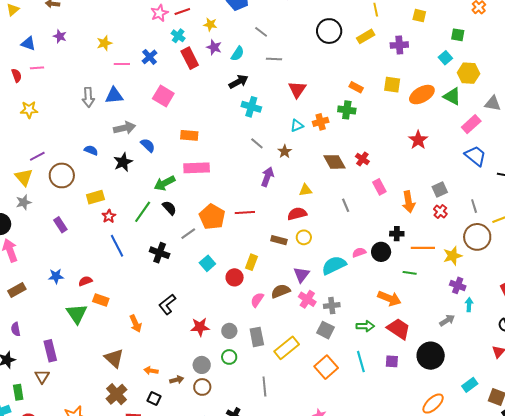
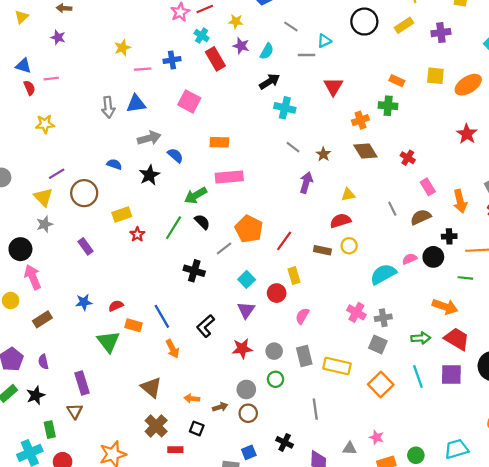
purple star: (60, 36) -> (58, 37), moved
blue triangle: (28, 44) -> (23, 66), moved
blue cross: (150, 57) -> (172, 60), turned 35
cyan triangle: (297, 126) -> (324, 41), moved
brown diamond: (335, 162) -> (365, 151), moved
red line: (245, 212) -> (284, 241), moved, turned -48
blue line: (117, 246) -> (162, 316), moved
yellow rectangle: (251, 262) -> (294, 276), turned -35
purple triangle: (301, 275) -> (246, 310), moved
brown semicircle: (281, 291) -> (421, 217), moved
yellow rectangle: (287, 348) -> (337, 366), turned 55
purple square: (392, 361) -> (451, 374), size x1.5

